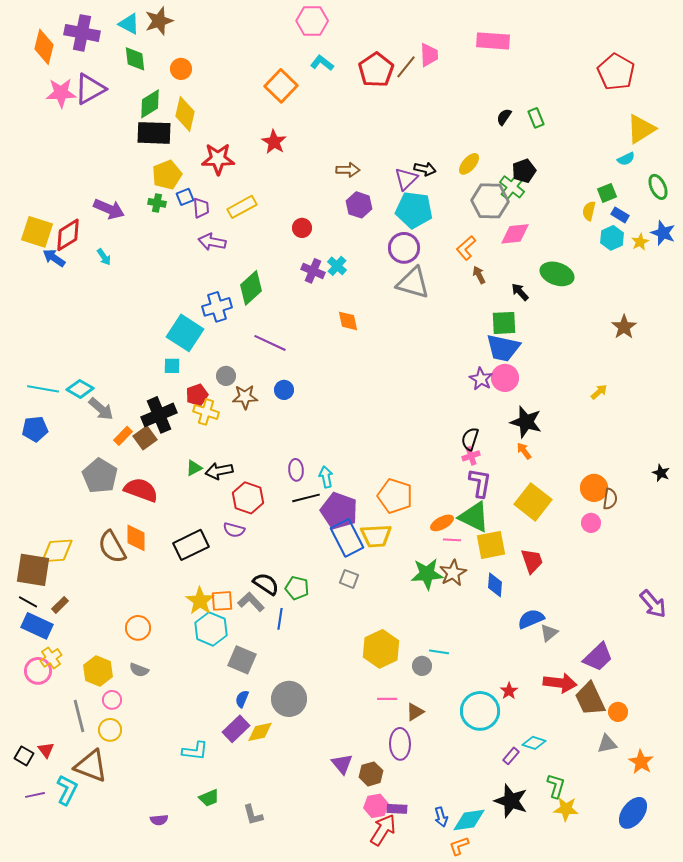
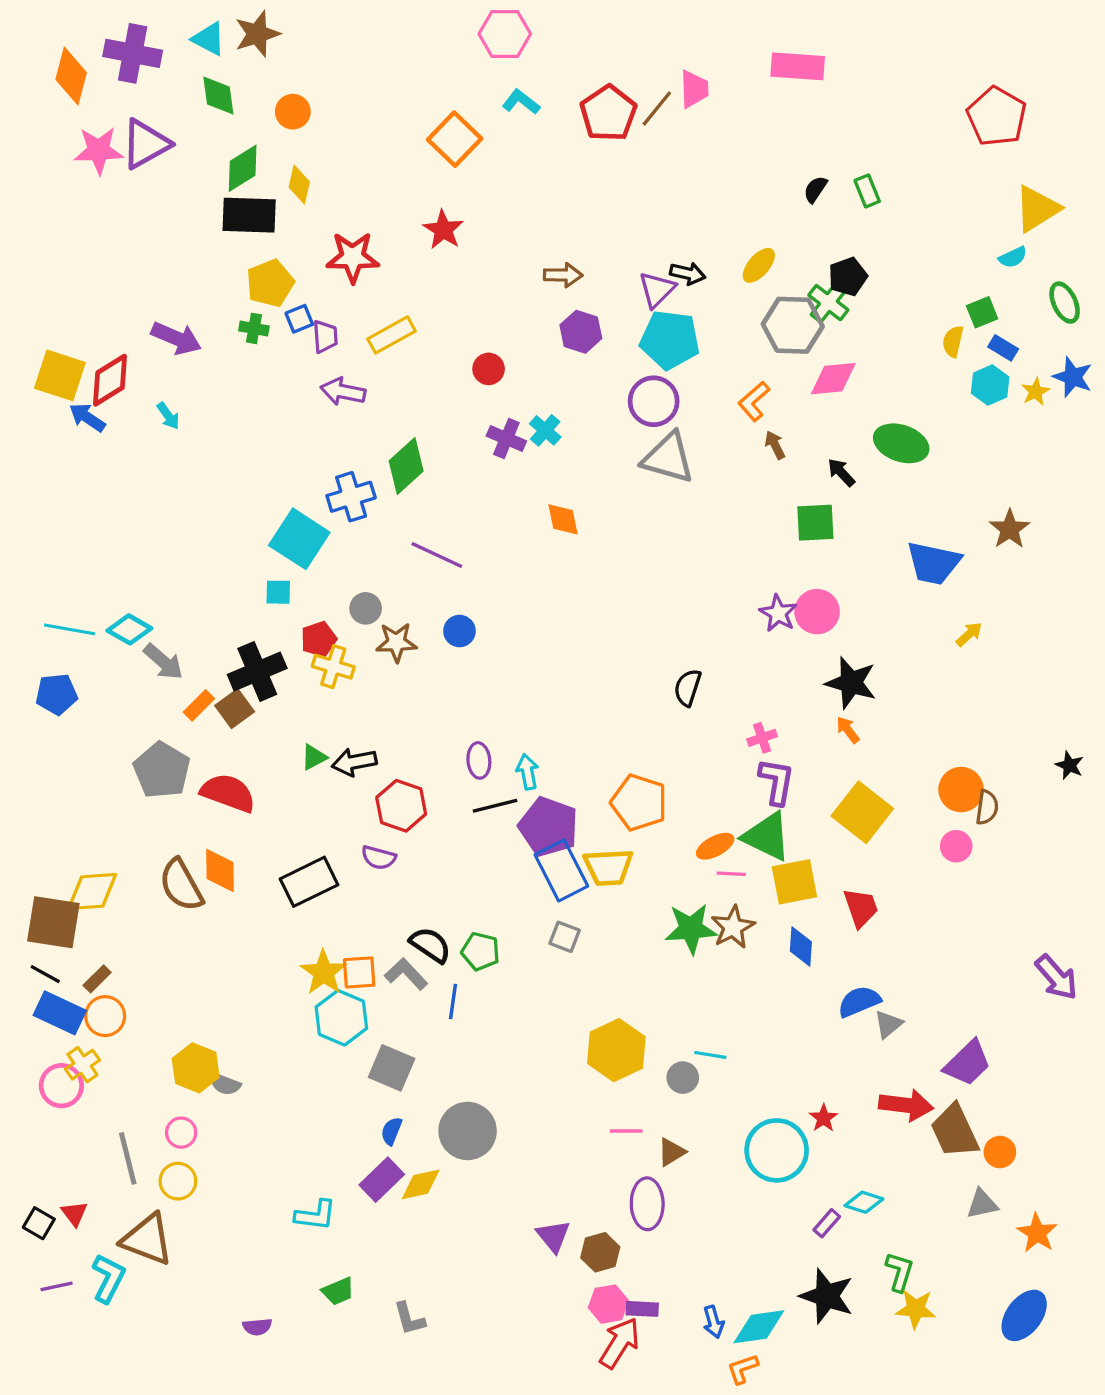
yellow diamond: (185, 114) -> (299, 184), size x0.7
blue trapezoid: (503, 348) -> (934, 563), moved
black semicircle: (470, 439) -> (688, 688), moved
orange circle: (138, 628) -> (105, 1016), moved
yellow hexagon: (98, 671) -> (196, 1068), moved

